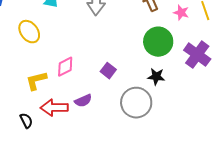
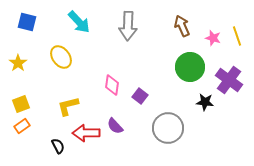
pink diamond: (65, 67) -> (112, 85), moved, turned -55
black star: (156, 77) -> (205, 102), moved
purple semicircle: (83, 101) -> (115, 126), turned 72

